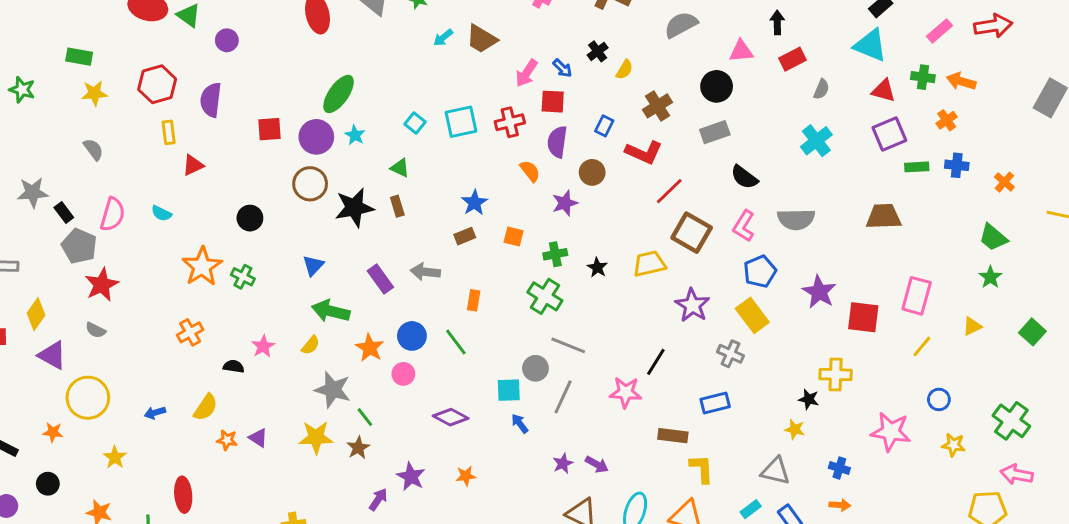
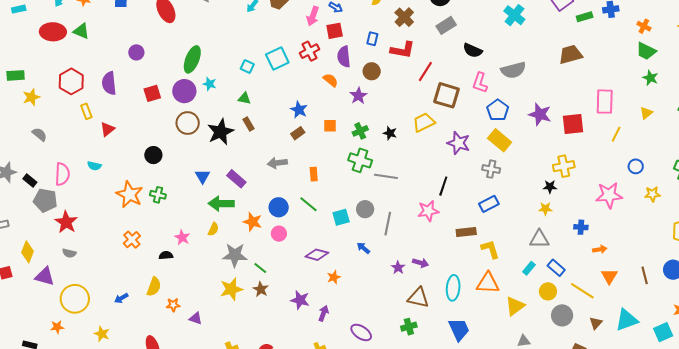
purple circle: (227, 40) -> (136, 52), moved
orange cross: (1004, 182) -> (644, 26), moved
purple rectangle: (380, 279) -> (236, 179), moved
gray line: (568, 345) -> (386, 176), moved
cyan square: (509, 390) -> (341, 217), moved
purple triangle: (258, 438) -> (196, 318), moved
orange star: (466, 476) -> (334, 277), moved
purple arrow: (378, 499) -> (324, 313), moved
orange arrow: (840, 505) -> (600, 249), moved

